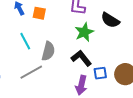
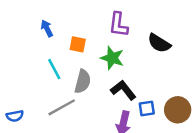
orange square: (39, 13) -> (78, 44), moved
green star: (84, 32) -> (112, 58), moved, turned -30

